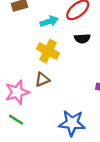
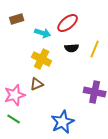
cyan arrow: (49, 21) -> (43, 33), turned 35
blue star: (72, 123) -> (63, 122), turned -30

